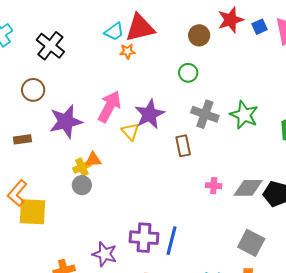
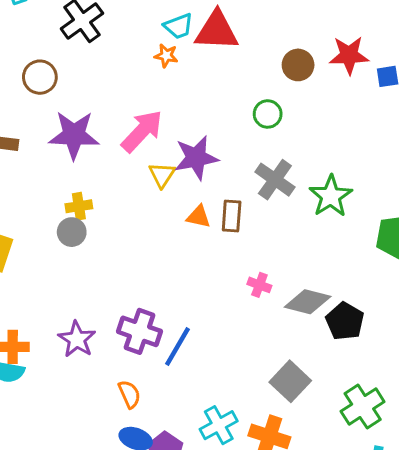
orange star: (127, 51) -> (166, 56), moved
orange triangle: (93, 160) -> (199, 217), moved

